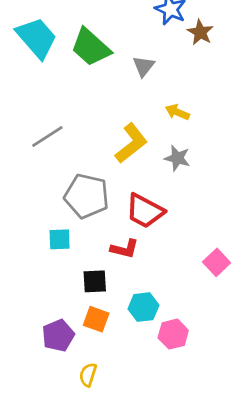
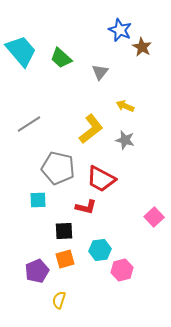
green trapezoid: (91, 47) -> (61, 58), size x0.7
orange square: (96, 319) -> (65, 259), turned -36

